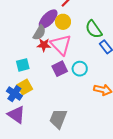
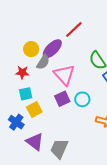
yellow circle: (63, 22) -> (31, 49), moved
red star: (44, 45) -> (22, 72), moved
yellow square: (25, 87) -> (34, 110), moved
purple triangle: (16, 115) -> (35, 142), moved

